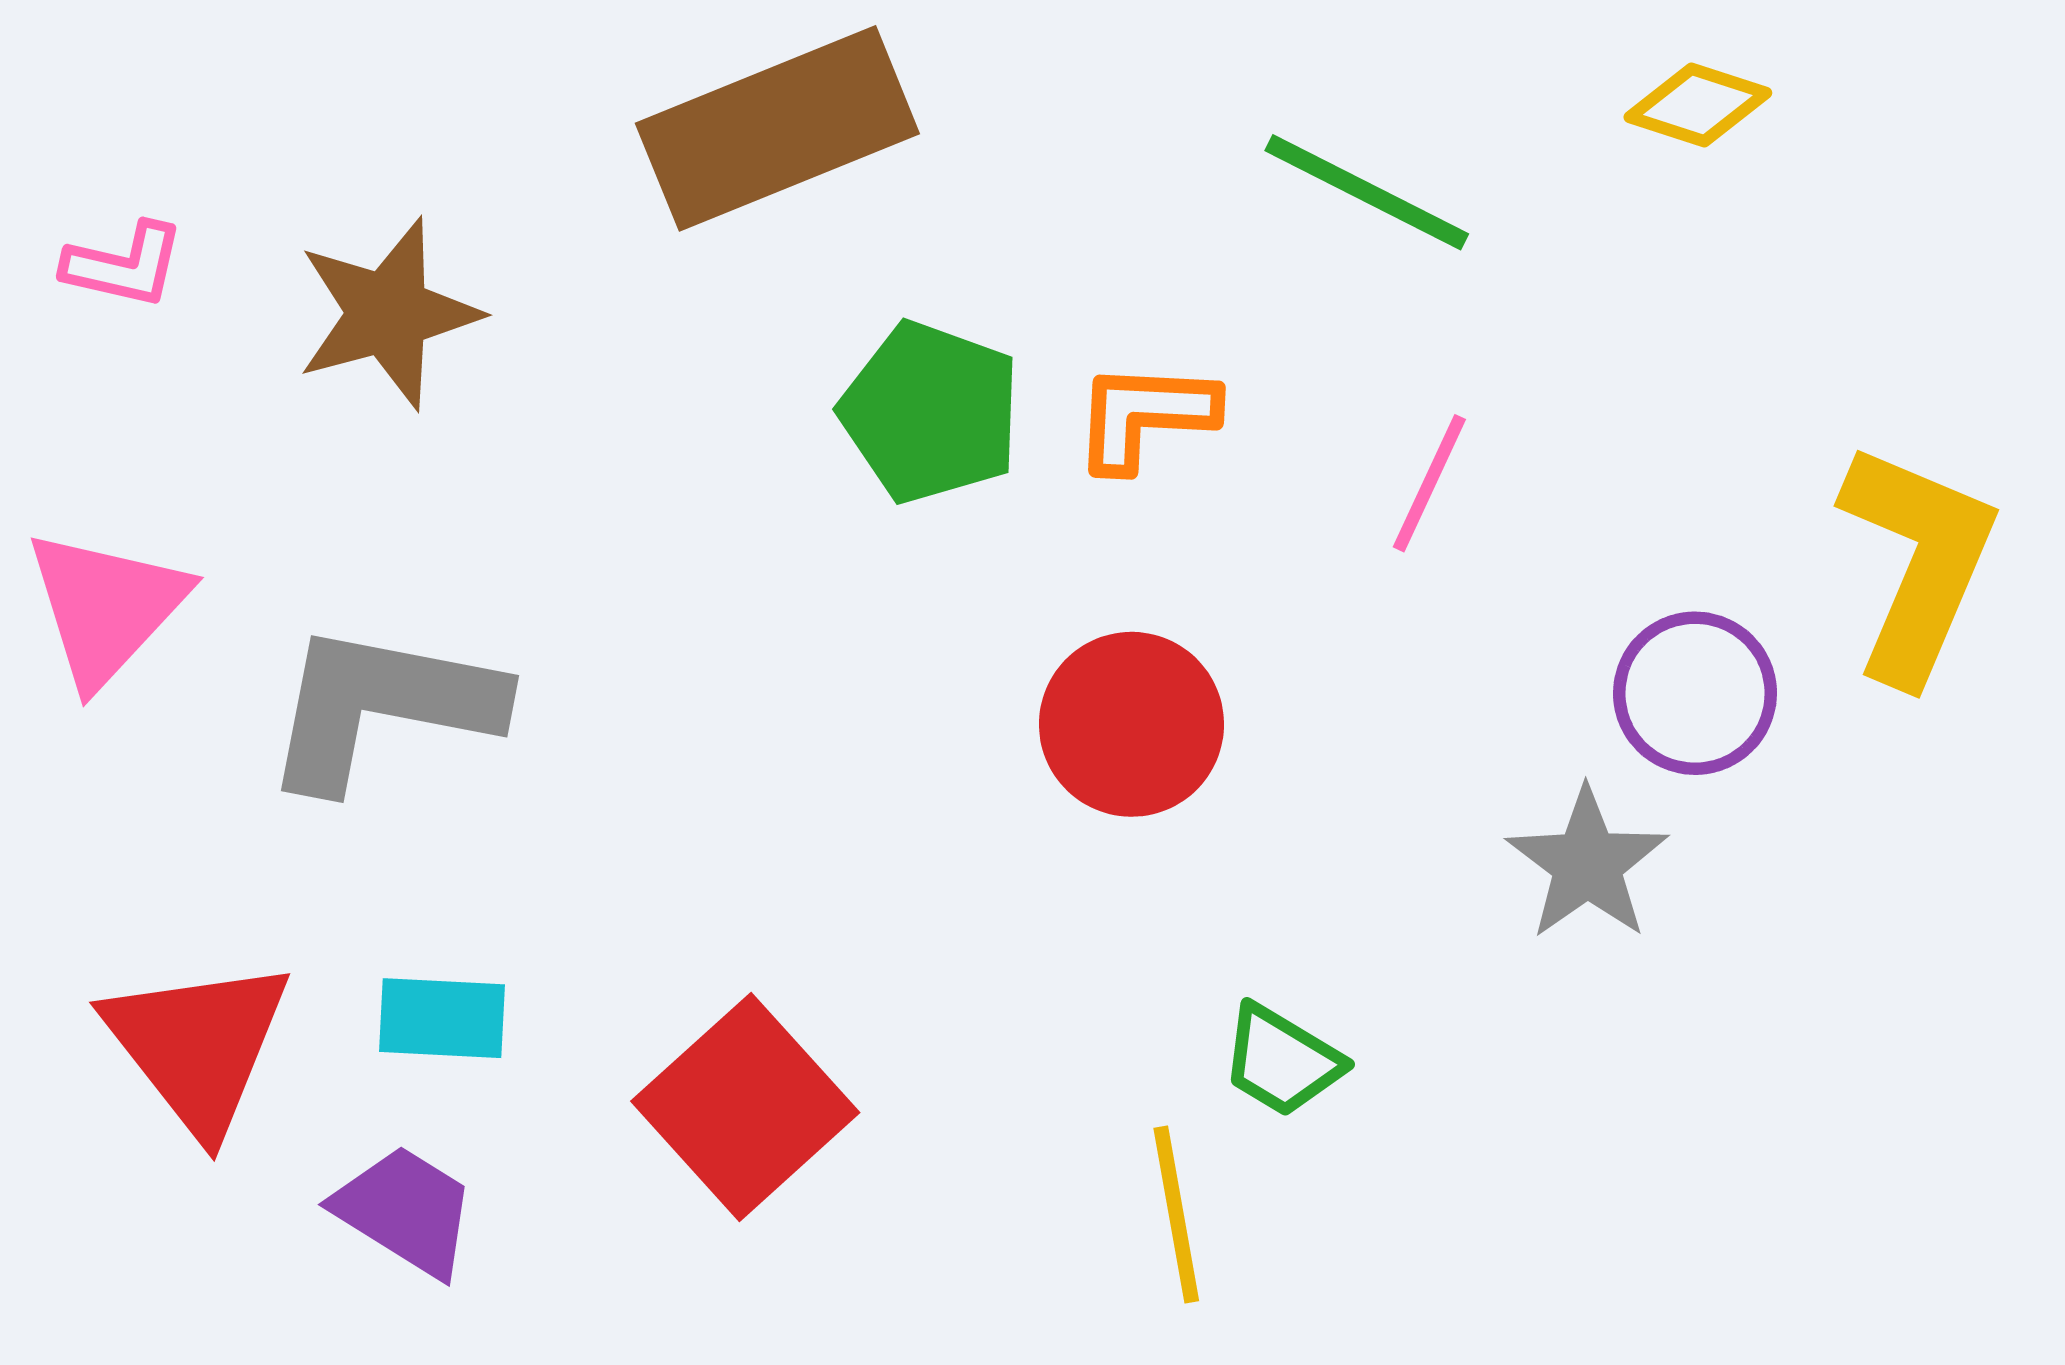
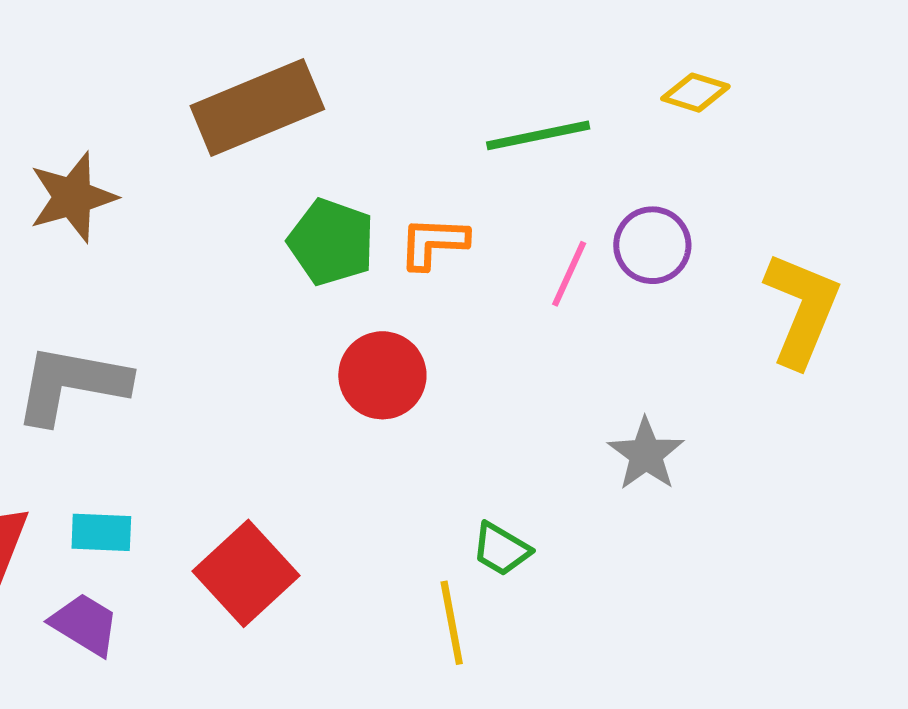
green line: (1367, 192) -> (538, 135), turned -38
purple circle: (1695, 693) -> (652, 245), moved
red circle: (1131, 724) -> (382, 375), moved

